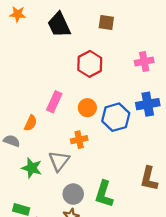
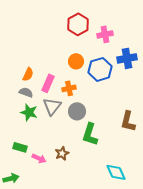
pink cross: (144, 62) -> (105, 34), moved
pink rectangle: (54, 102) -> (48, 83), moved
gray semicircle: (12, 141) -> (26, 92), moved
gray circle: (73, 194) -> (77, 111), moved

